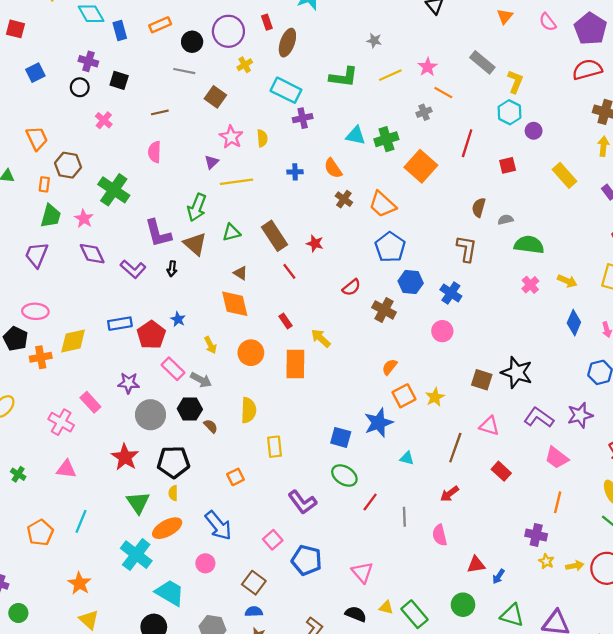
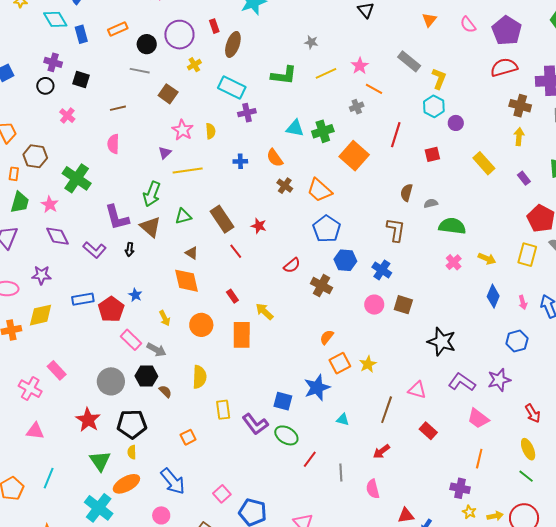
brown square: (482, 380) -> (403, 305), moved
purple star: (129, 383) -> (42, 275), moved
purple L-shape: (302, 502) -> (255, 424), moved

